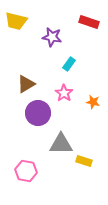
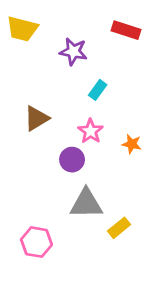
purple circle: (38, 113) -> (72, 160), moved, size x0.7
yellow rectangle: (84, 161) -> (119, 228), turned -56

